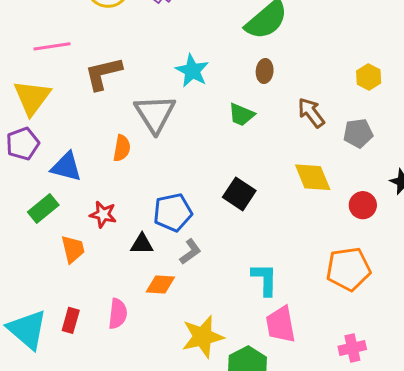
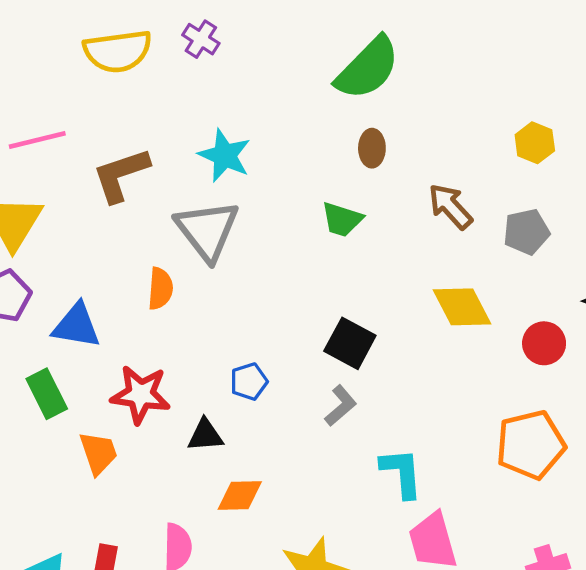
cyan star: (192, 71) -> (225, 156), moved
green rectangle: (43, 208) -> (47, 394), turned -72
blue pentagon: (173, 212) -> (249, 381), size x0.6
red star: (103, 214) -> (141, 394), size x1.4
gray L-shape: (190, 252) -> (341, 406), moved

